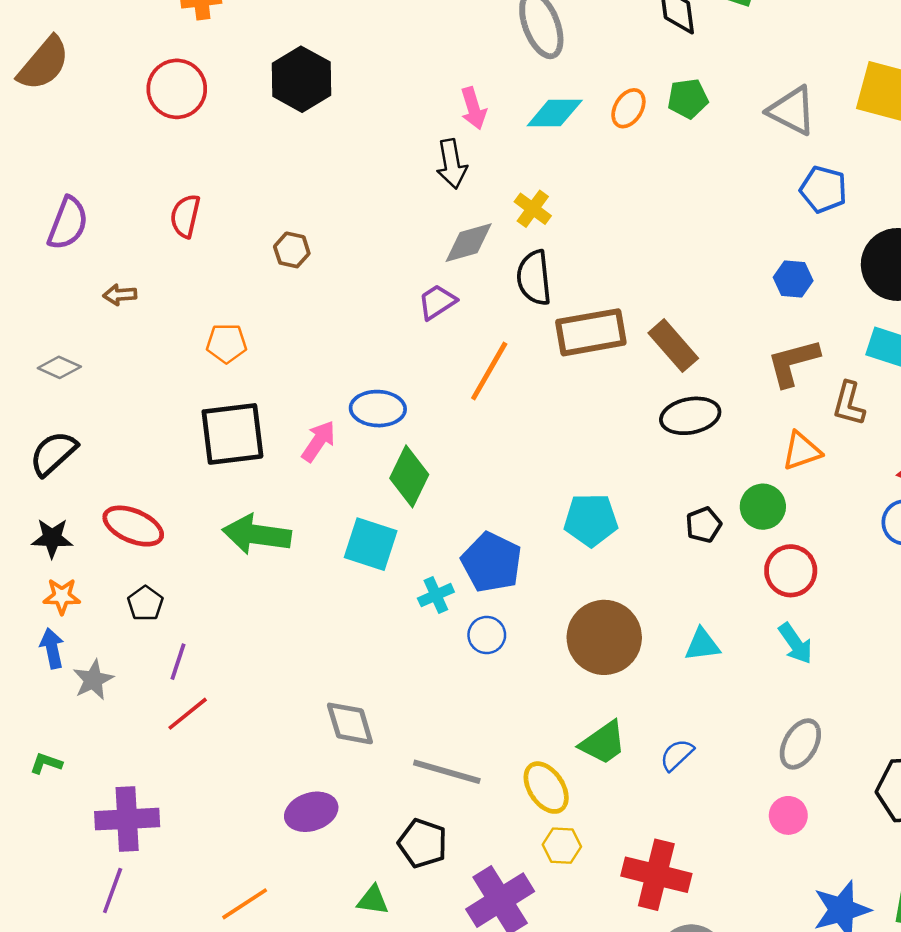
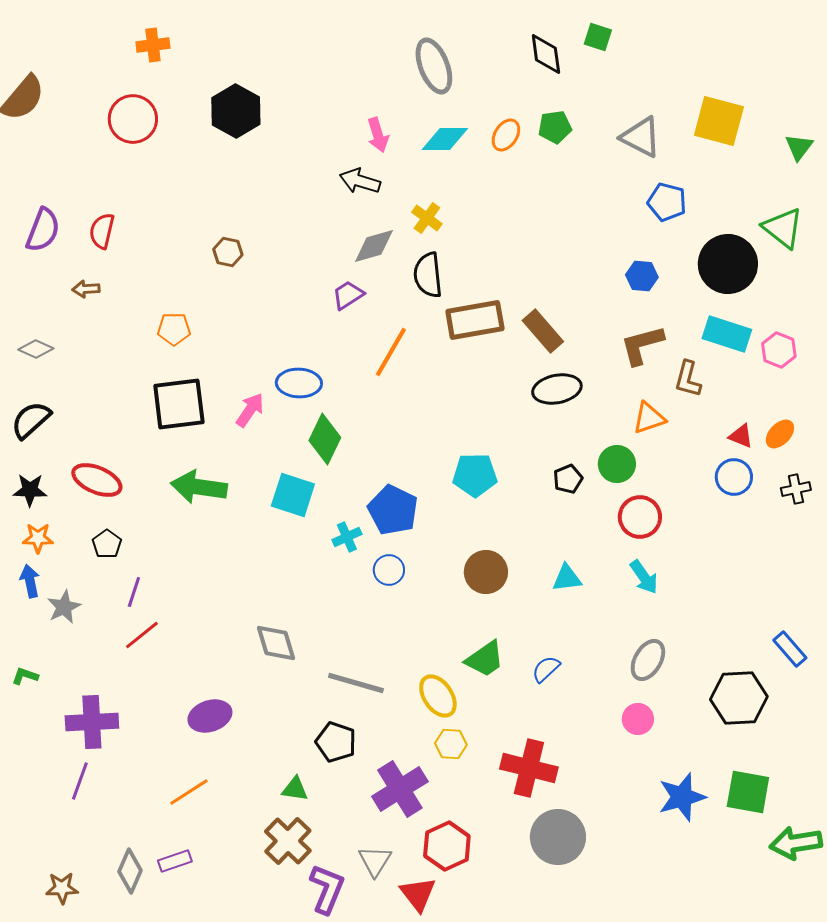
black arrow: (452, 164) -> (360, 181), turned 117
red semicircle: (185, 216) -> (102, 231), moved
brown circle: (604, 637) -> (486, 572), size x0.7
purple ellipse: (311, 812) -> (210, 716), moved

